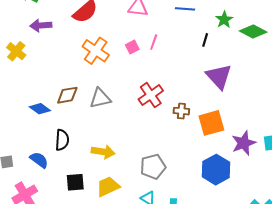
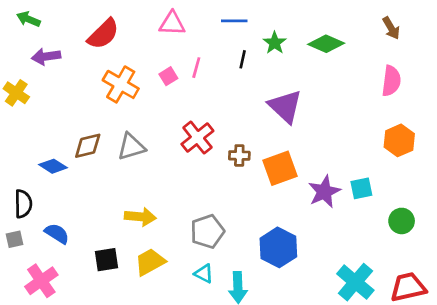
green star: (224, 20) -> (275, 43), moved
black line: (205, 40) -> (243, 59), moved
black semicircle: (62, 140) -> (23, 204), moved
blue hexagon: (216, 170) -> (278, 247), moved

